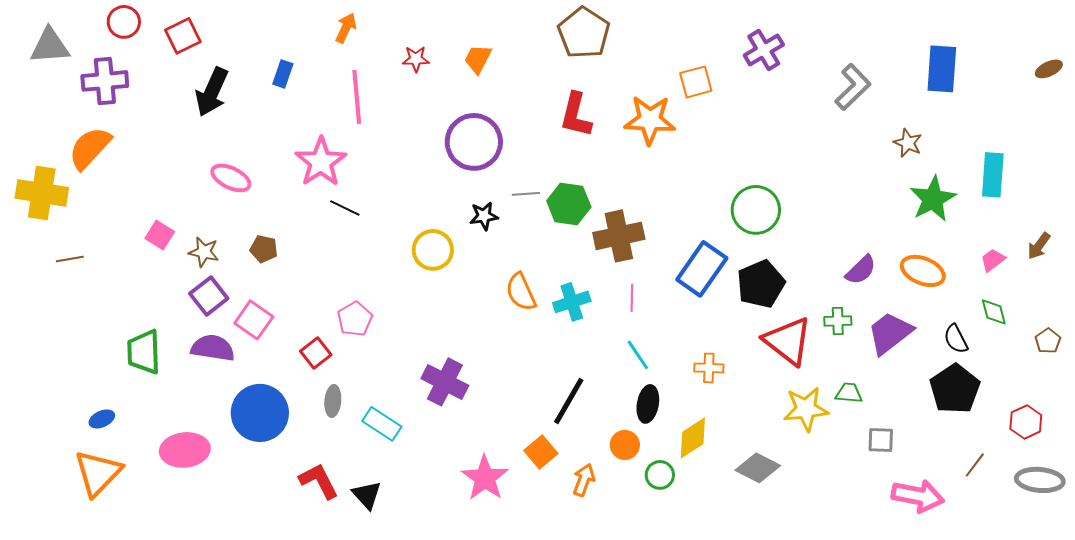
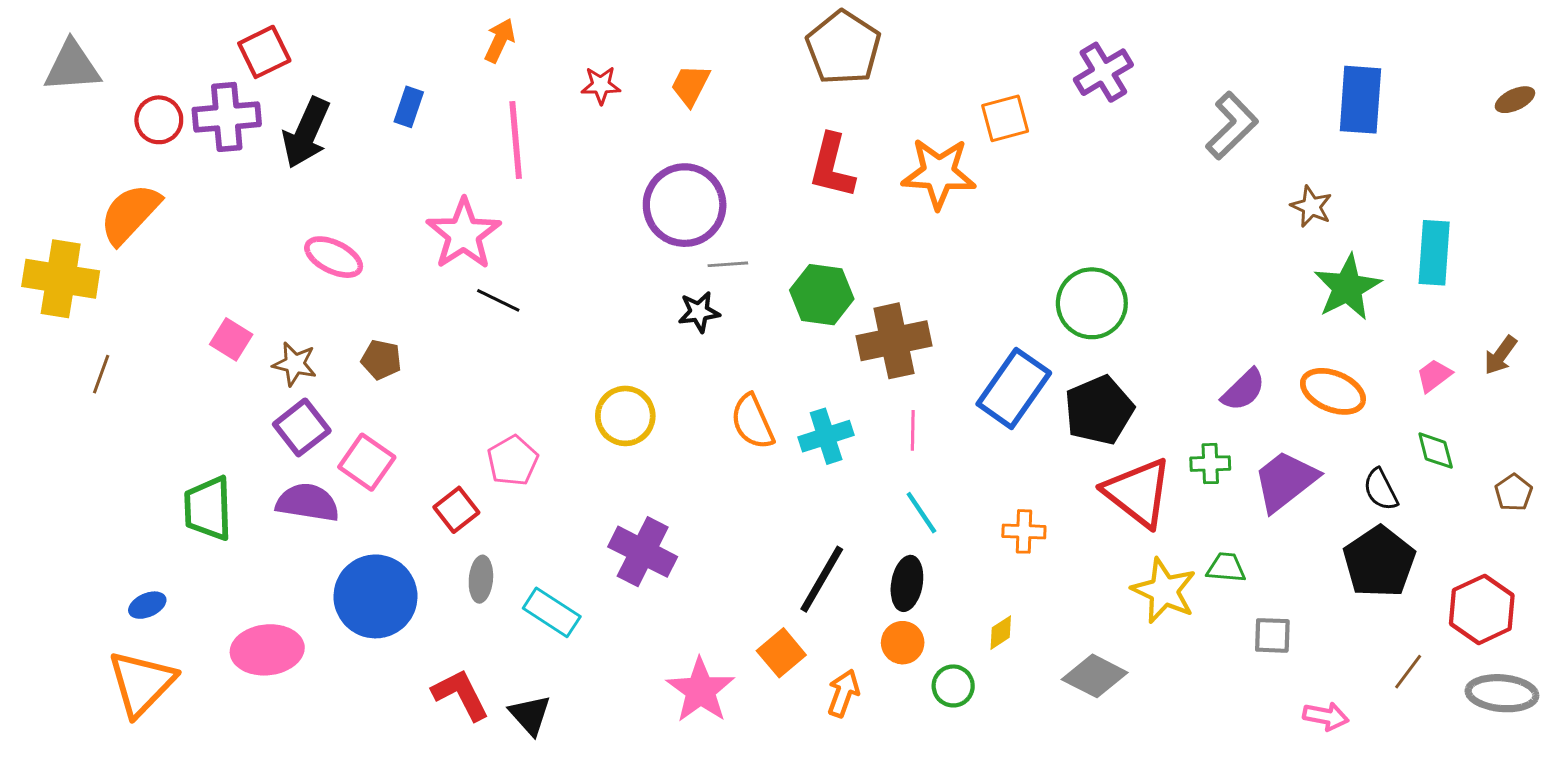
red circle: (124, 22) -> (159, 120), moved
purple cross: (105, 81) -> (227, 117), moved
gray line: (526, 194) -> (728, 264), moved
yellow circle: (433, 250) -> (625, 416), moved
brown line: (70, 259) -> (101, 374), turned -60
black ellipse: (648, 404) -> (907, 583), moved
yellow star: (806, 409) -> (1164, 591), turned 30
red hexagon: (1026, 422) -> (1482, 609), size x1.4
yellow diamond: (693, 438) -> (1001, 633), size x0.6
pink arrow: (918, 496) -> (1326, 716), size x0.6

